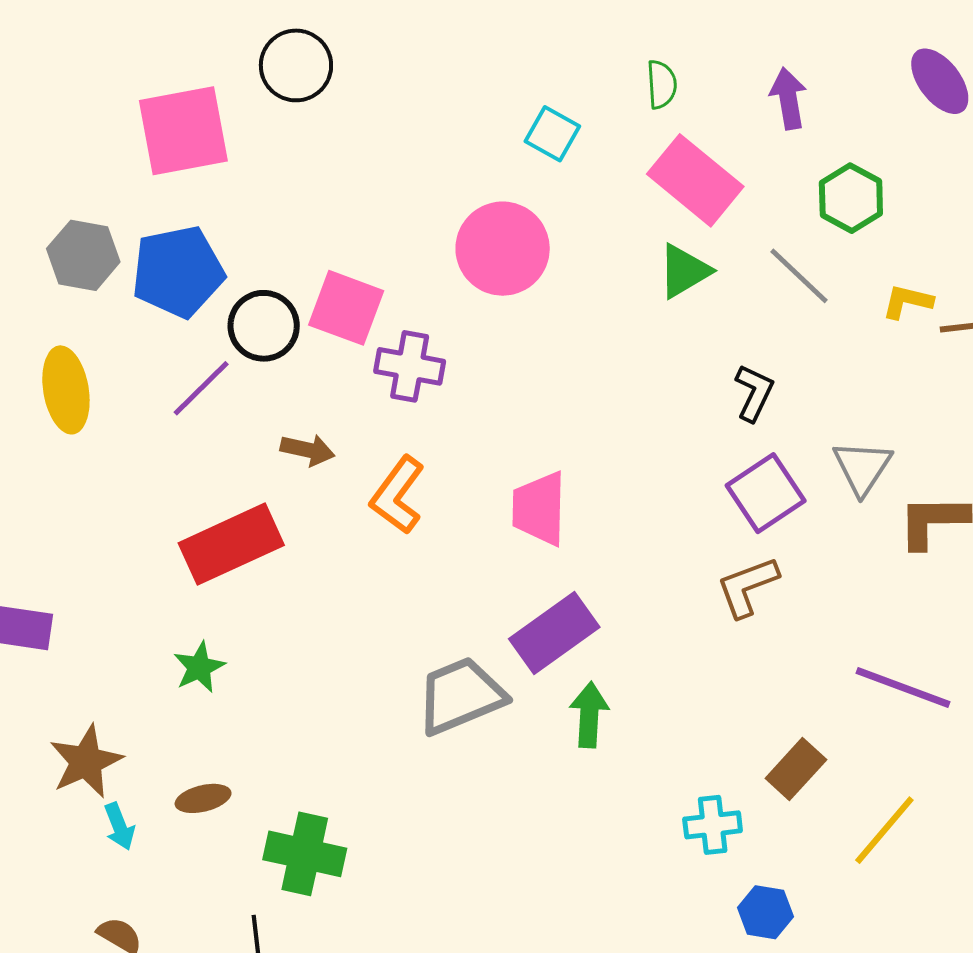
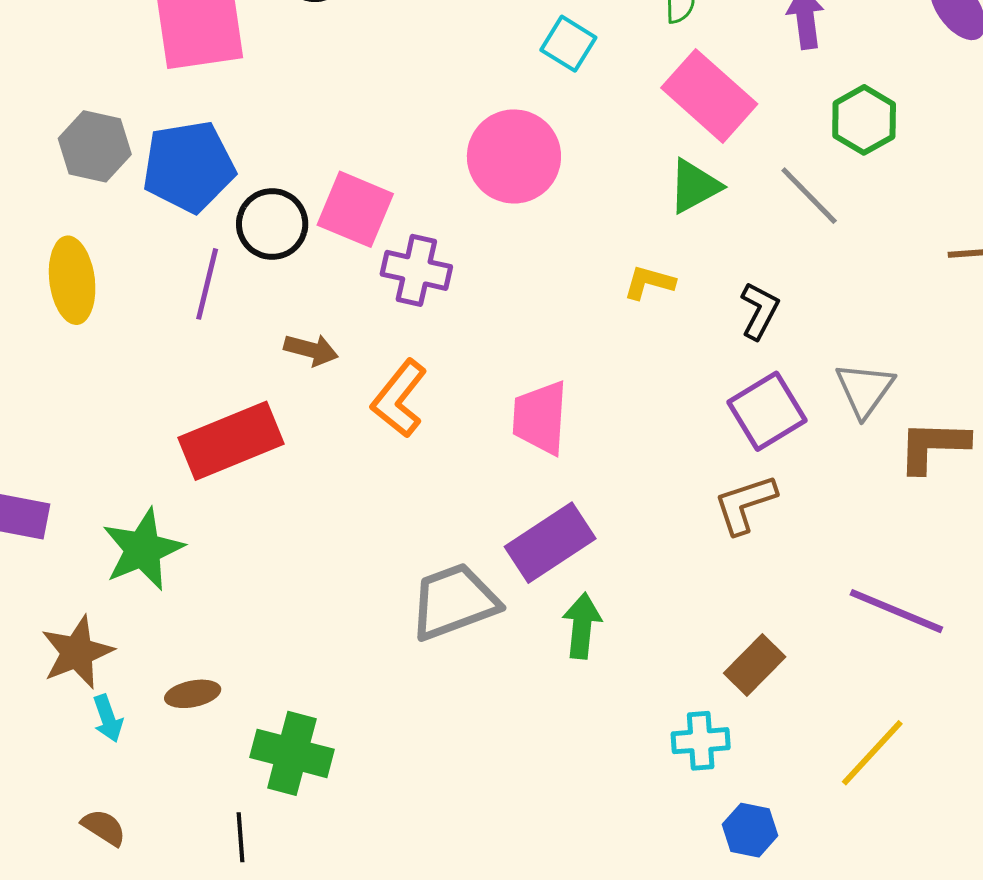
yellow L-shape: (907, 301) -> (649, 282), moved
purple line: (201, 388) -> (207, 284), turned -34
green star: (199, 667) -> (143, 549), moved, size x1.6
brown rectangle: (796, 769) -> (755, 665), moved

